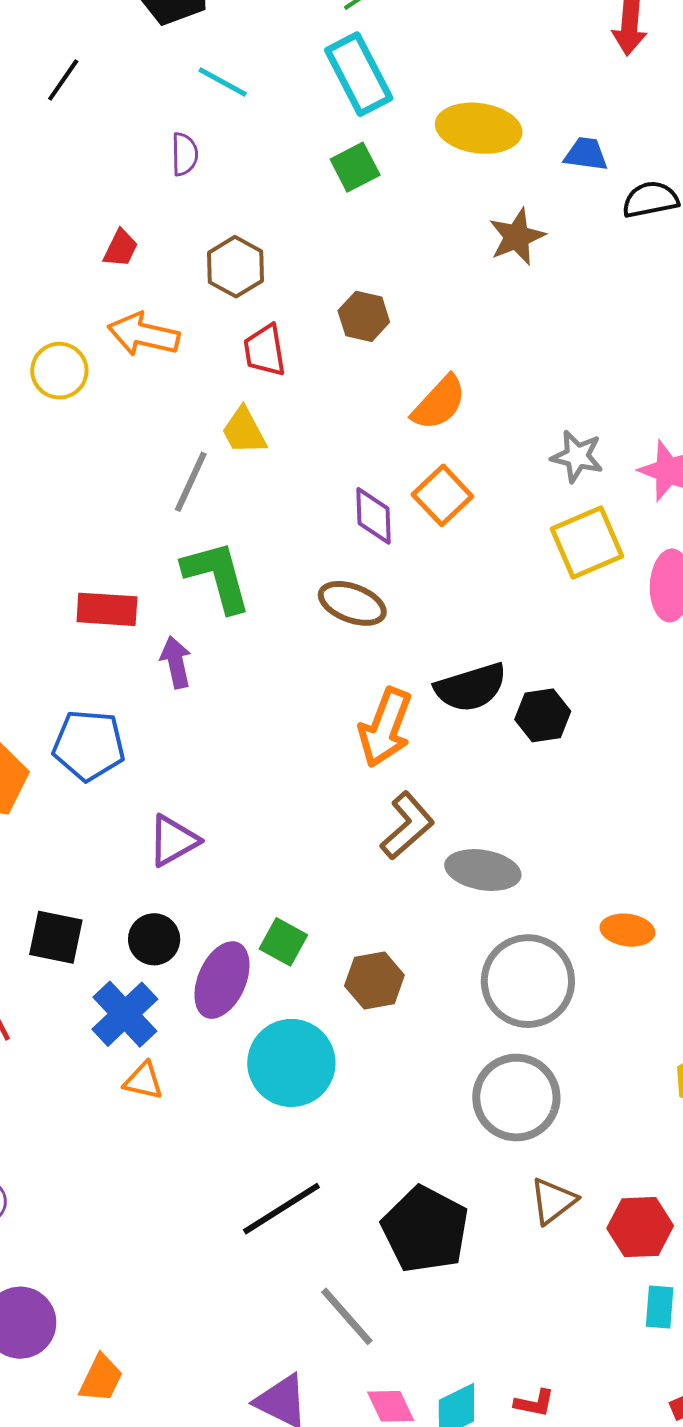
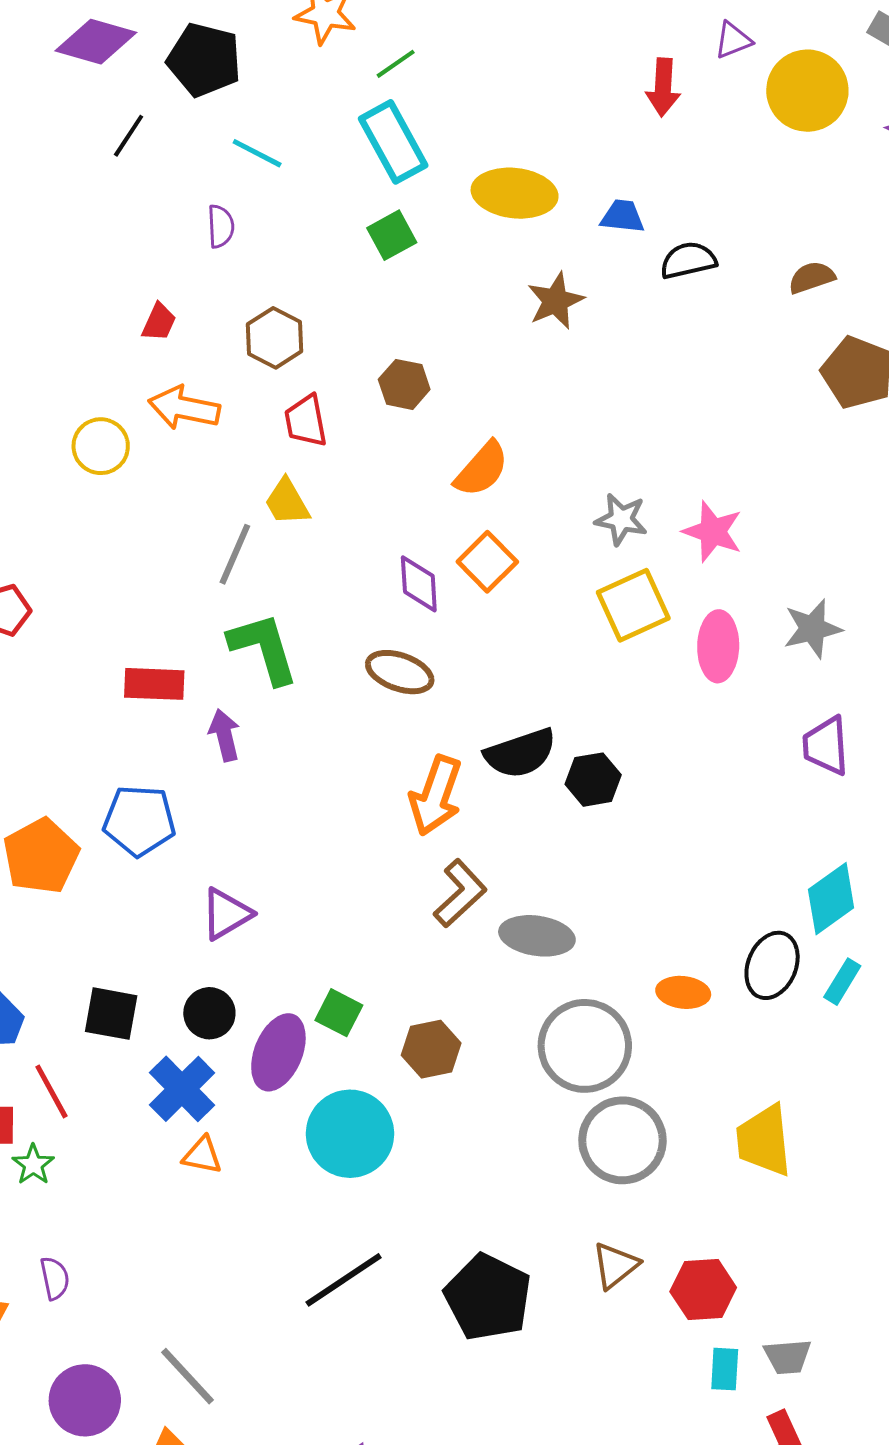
black line: (63, 80) -> (129, 136), moved
gray circle: (516, 1098) -> (622, 1140), moved
gray line: (347, 1316) -> (188, 1376), moved

